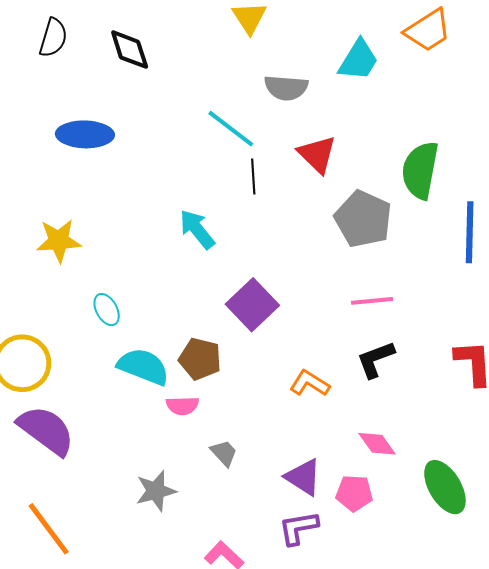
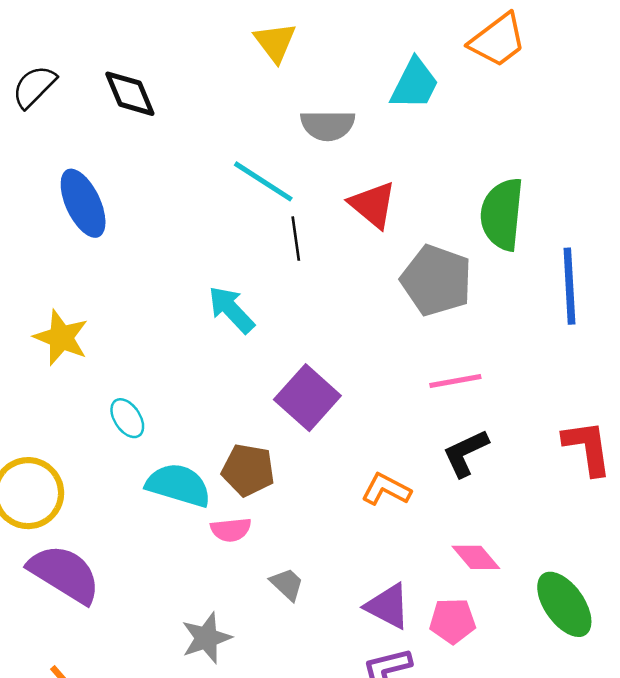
black semicircle: (53, 38) -> (34, 87), turned -147
blue ellipse: (85, 134) -> (83, 203), turned 68
yellow star: (59, 241) -> (61, 338), turned 30

